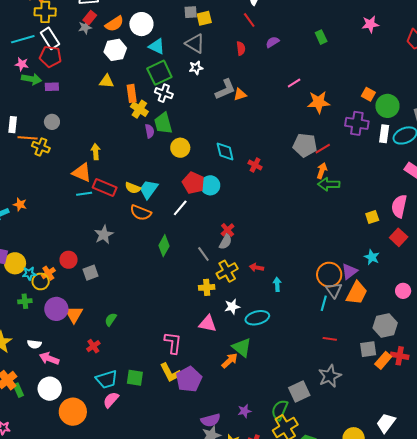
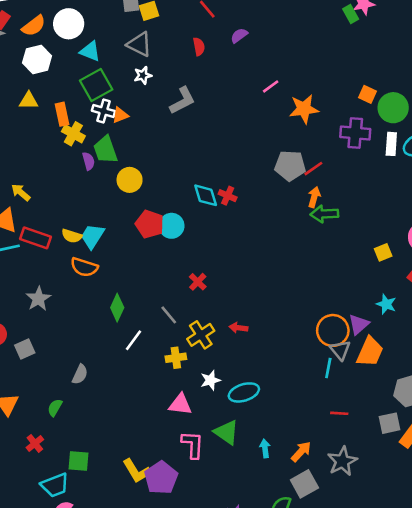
green rectangle: (321, 37) -> (351, 14), moved
orange triangle: (240, 95) -> (120, 115), moved
cyan diamond: (225, 151) -> (206, 195), moved
yellow arrow: (96, 152) -> (21, 192), turned -42
white line: (180, 208) -> (133, 340), moved
gray semicircle: (226, 242) -> (80, 374), moved
cyan arrow: (277, 284) -> (265, 448), moved
pink L-shape: (173, 343) -> (193, 445), moved
orange arrow: (230, 361) -> (301, 452), moved
green square: (135, 378) -> (79, 461), moved

